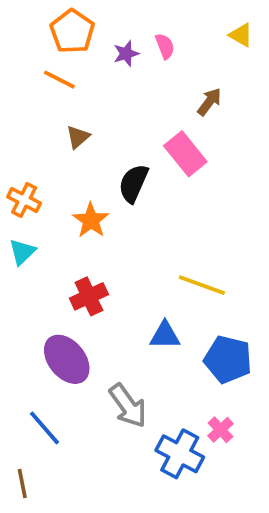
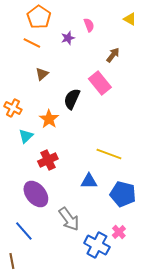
purple star: (126, 54) -> (68, 38), moved
cyan triangle: (22, 252) -> (26, 136), moved

